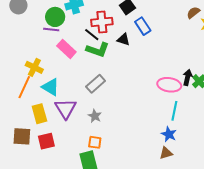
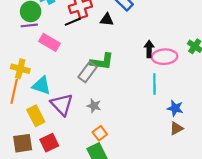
black line: (92, 35) -> (73, 22), turned -49
green L-shape: (98, 50) -> (102, 62), moved
black arrow: (188, 77) -> (149, 49), moved
cyan line: (174, 111) -> (154, 84), moved
orange square: (95, 142) -> (100, 133), turned -32

